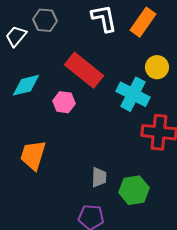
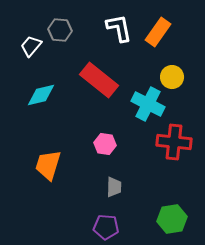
pink hexagon: (64, 102) -> (105, 144), moved
green hexagon: (134, 190) -> (172, 219), moved

